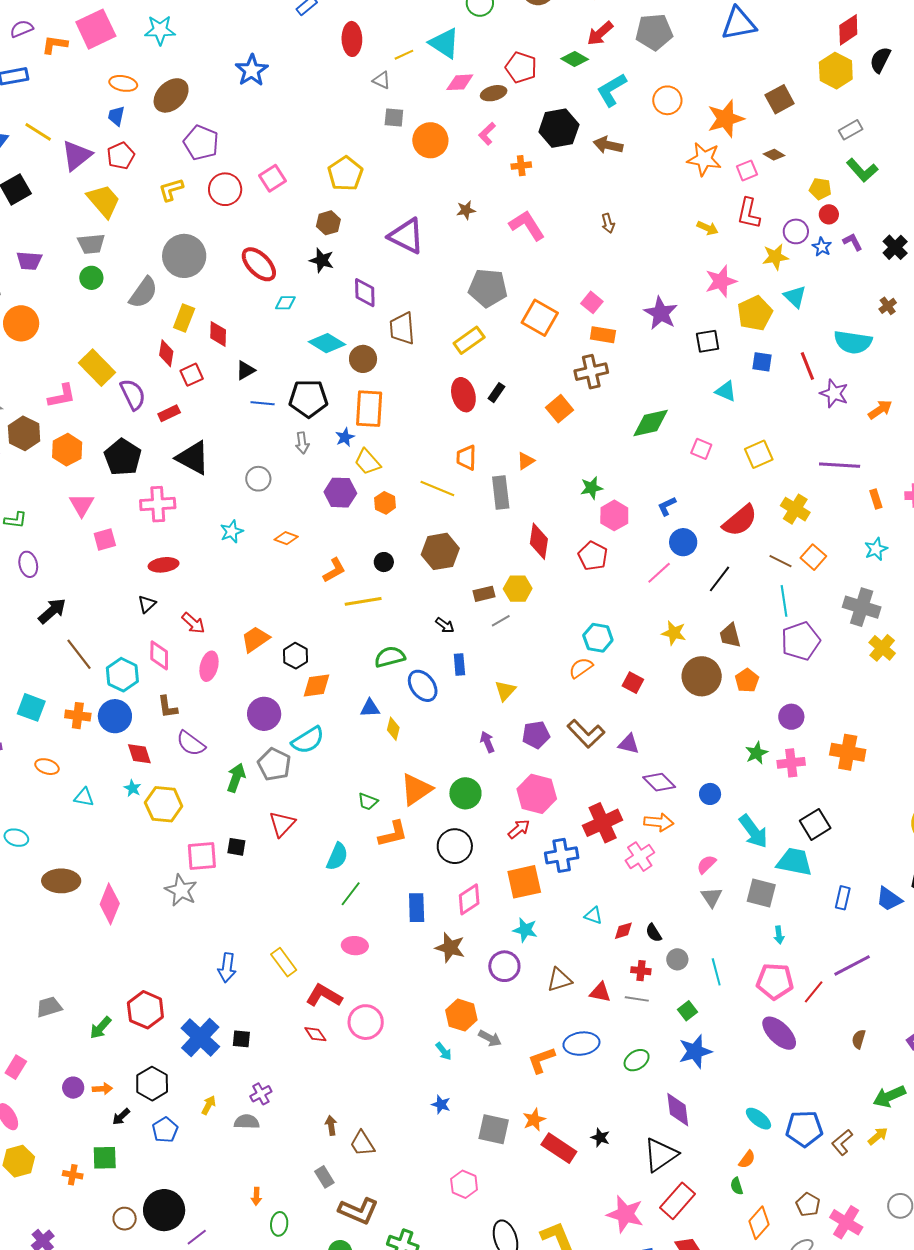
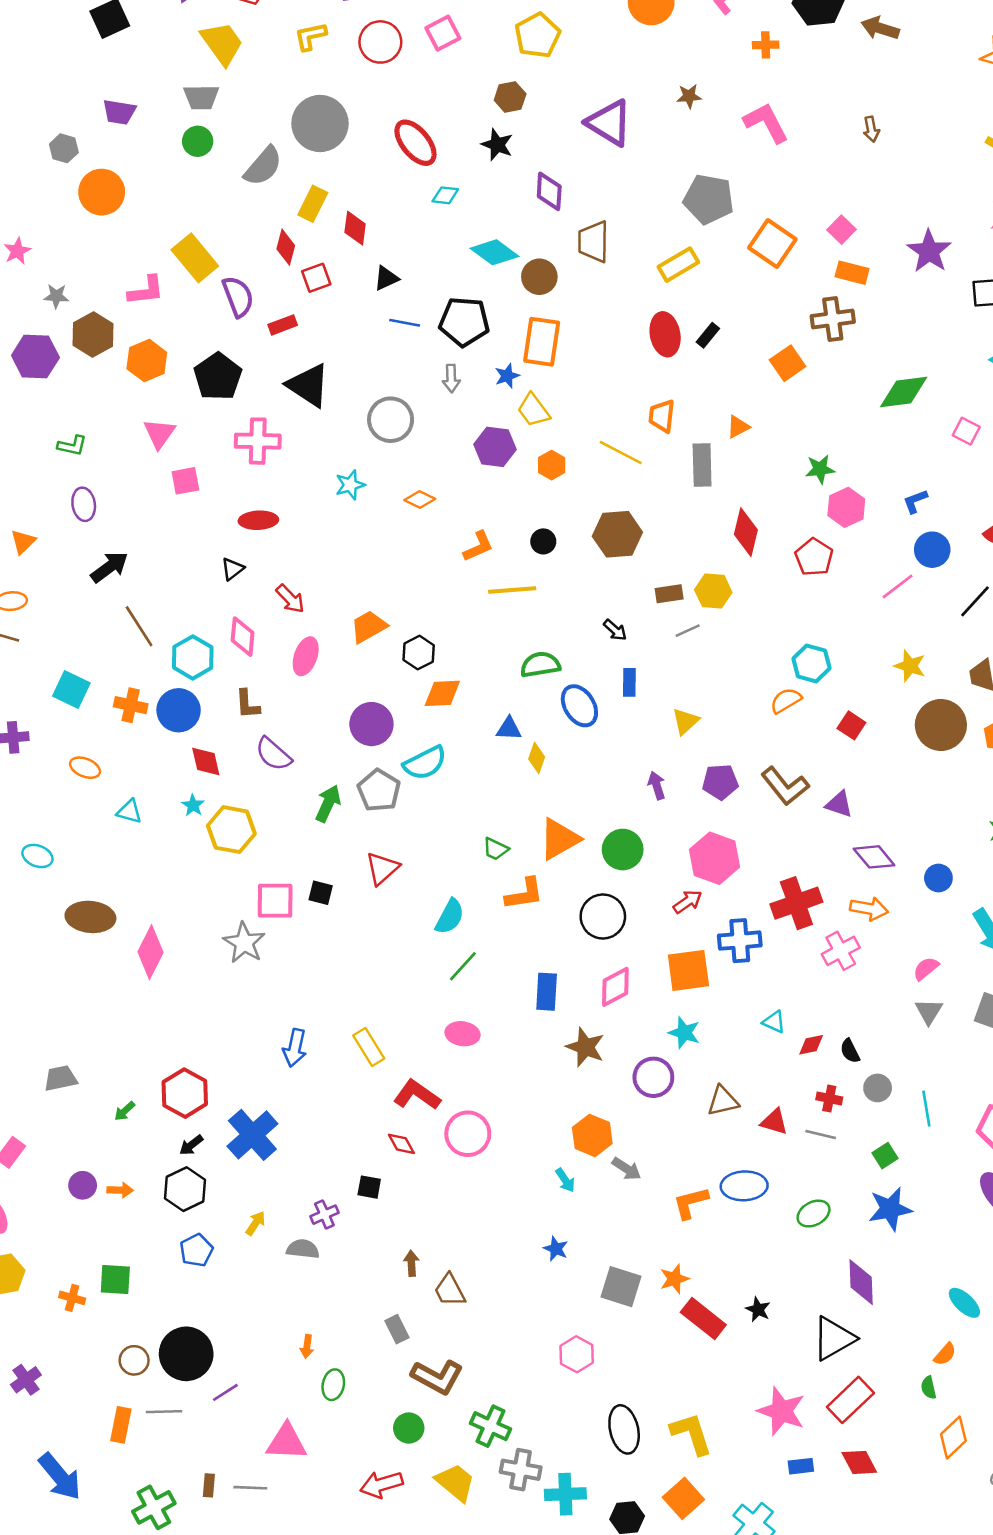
gray circle: (258, 479) -> (391, 420), size x1.4
green arrow: (100, 1028) -> (125, 1111), size x0.7
black square: (241, 1039) -> (369, 1187), moved
black arrow: (121, 1117) -> (191, 1145), moved

